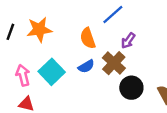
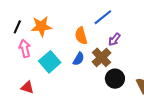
blue semicircle: (86, 66) -> (79, 59), turned -32
pink arrow: (23, 75) -> (25, 48), moved

